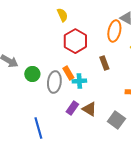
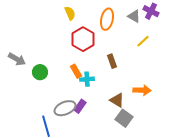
orange ellipse: (114, 31) -> (107, 19), moved
gray ellipse: (54, 82) -> (65, 108), moved, turned 60
brown triangle: (89, 109) -> (117, 100), moved

